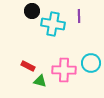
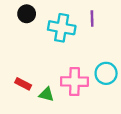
black circle: (32, 11) -> (27, 14), moved
red rectangle: (28, 66) -> (23, 84), moved

